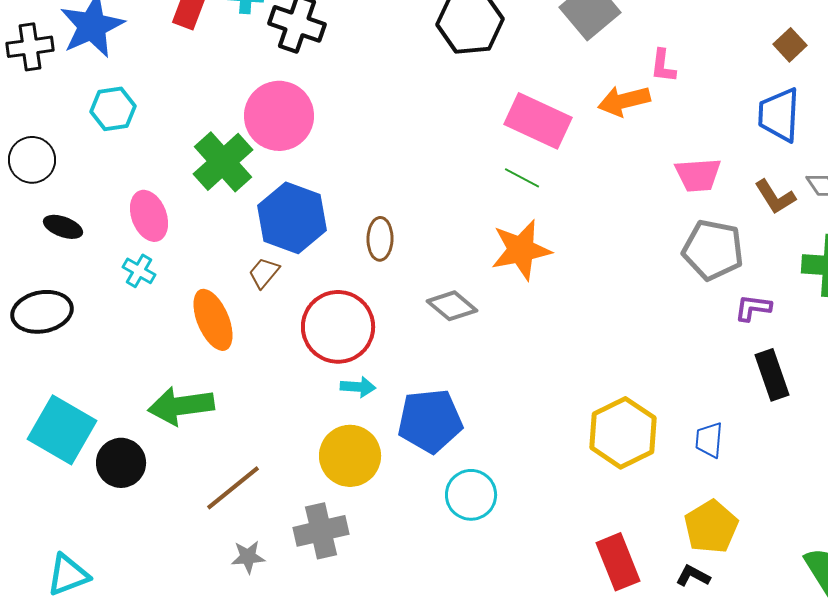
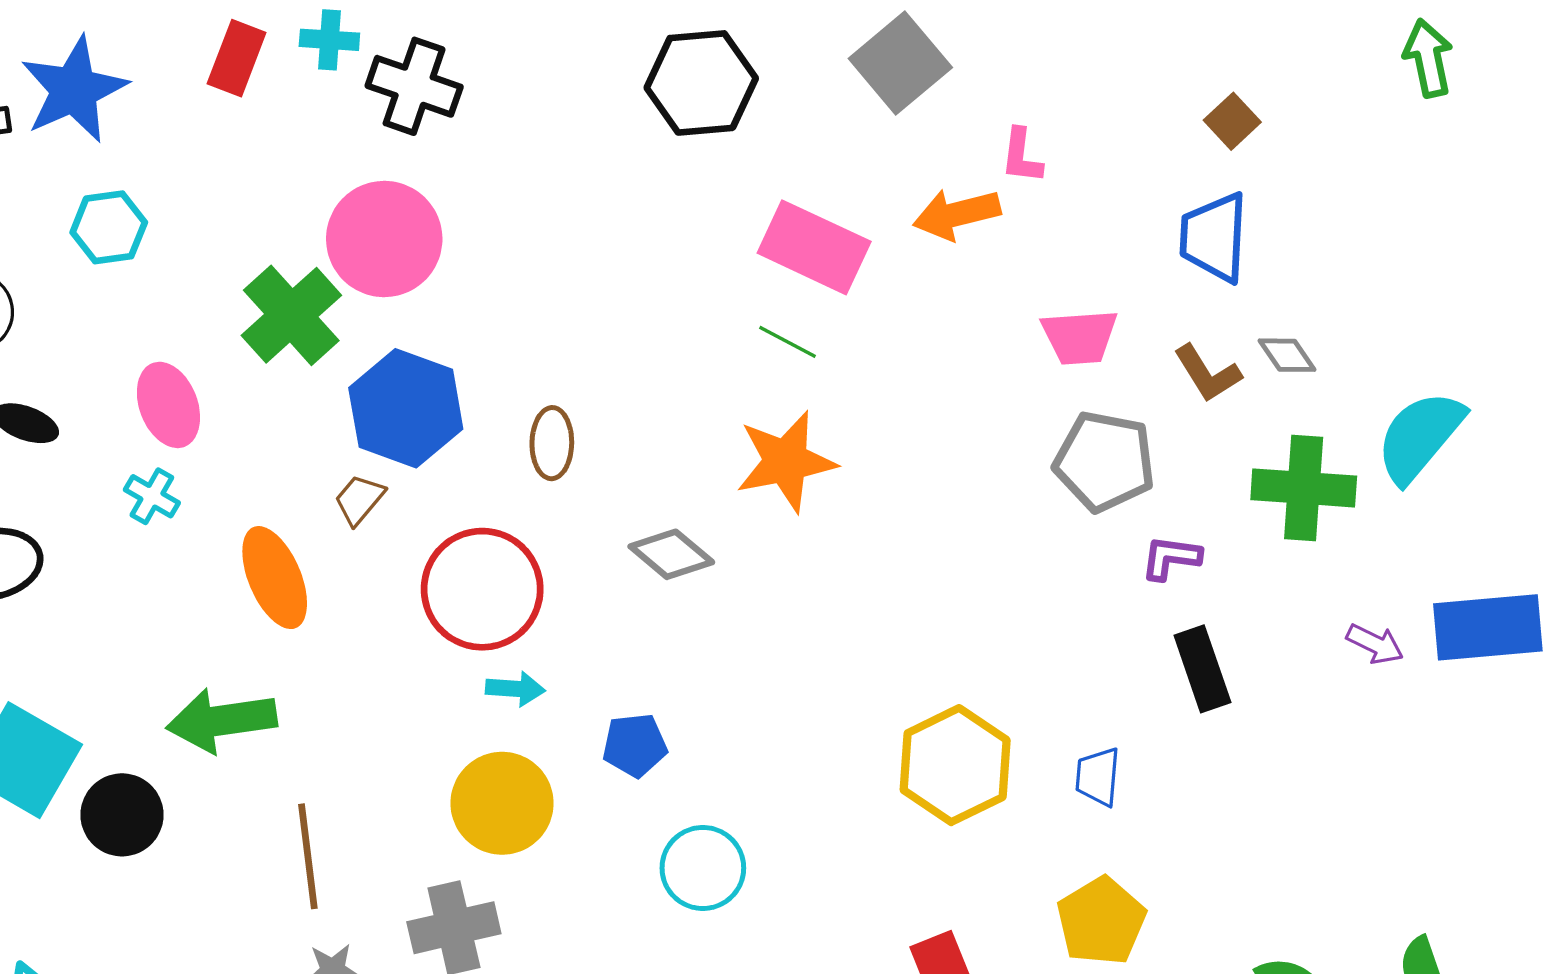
blue pentagon: (430, 421) -> (635, 745), size x0.6
brown line: (233, 488) -> (308, 856), turned -58

